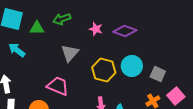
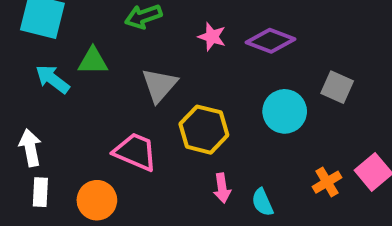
green triangle: (37, 28) -> (93, 61), moved
yellow hexagon: (104, 70) -> (204, 130), moved
gray square: (158, 74) -> (337, 87), moved

